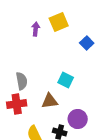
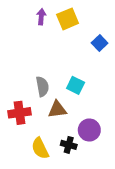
purple arrow: (36, 29) -> (41, 17), moved
gray semicircle: (22, 81) -> (42, 87), moved

